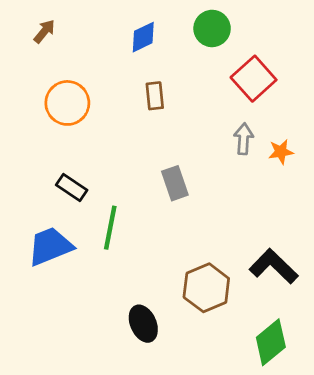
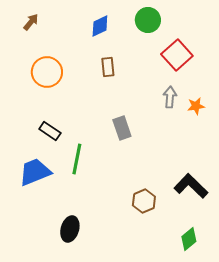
brown hexagon: (206, 288) -> (144, 201), size x0.7
black ellipse: (143, 324) -> (70, 229), moved, turned 40
green diamond: (271, 342) -> (189, 239), size x0.7

